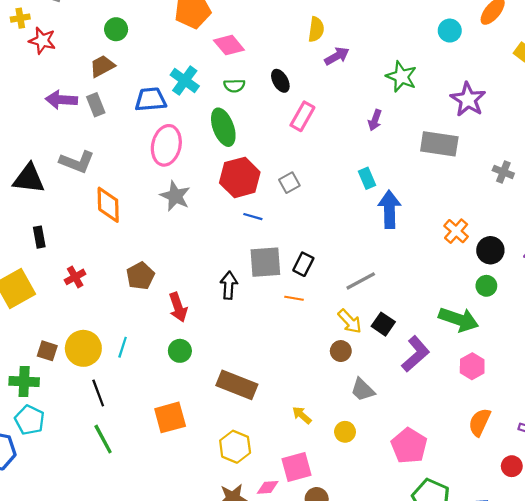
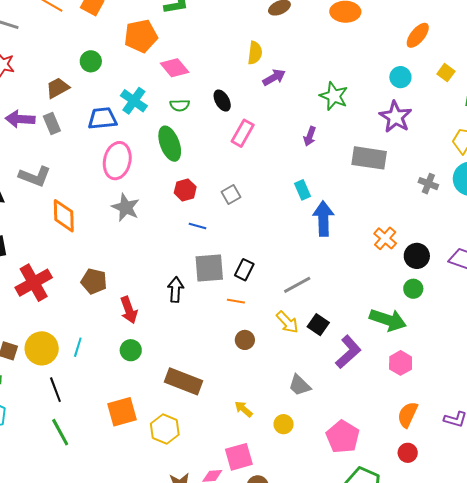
green circle: (116, 29) -> (91, 61), moved
cyan circle: (450, 31) -> (400, 77), moved
red hexagon: (240, 177) -> (185, 190), size x0.6
brown pentagon: (140, 276) -> (94, 281), turned -30
red cross: (75, 277) -> (34, 283), size x1.8
brown circle: (341, 351) -> (245, 340), moved
yellow hexagon: (235, 447) -> (165, 429), moved
red circle: (512, 466) -> (408, 453), moved

